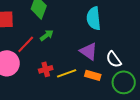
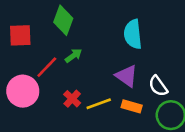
red cross: (46, 69) -> (72, 99), turned -32

